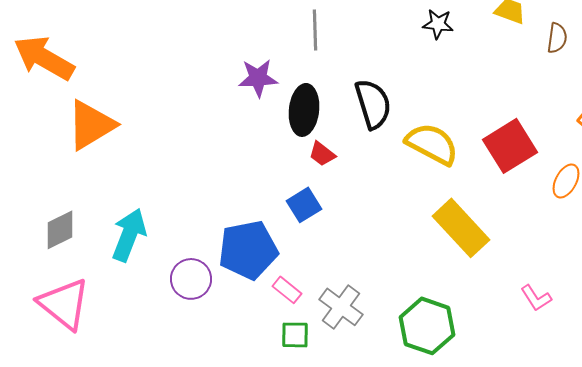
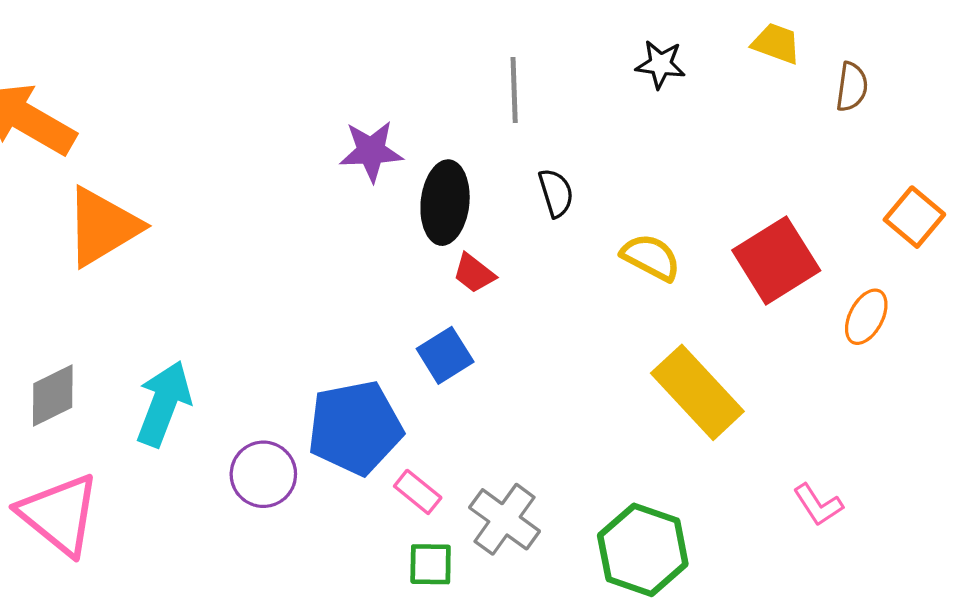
gray line: (315, 30) -> (514, 90), moved
black semicircle: (373, 104) -> (556, 193), size x0.6
yellow semicircle: (432, 144) -> (651, 257), size x0.7

